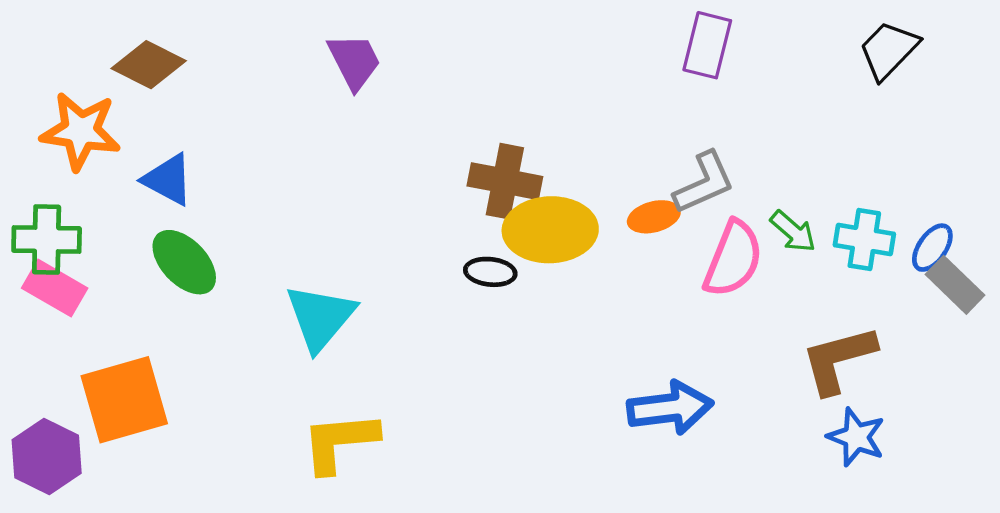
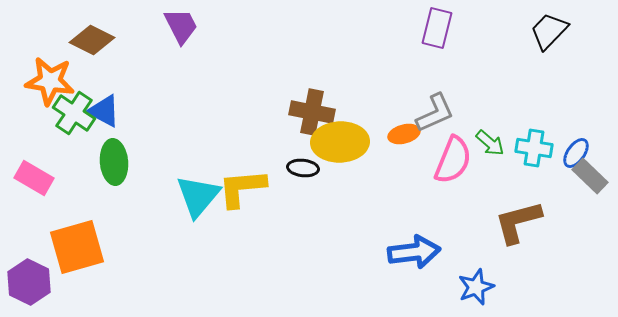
purple trapezoid: (354, 61) -> (181, 26), moved
green cross: (47, 239) -> (74, 113), moved, turned 33
green ellipse: (184, 262) -> (114, 162), turned 39
blue star: (856, 437) -> (476, 287), moved, turned 30
yellow L-shape: (340, 442) -> (242, 188), moved

